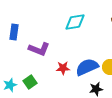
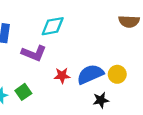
cyan diamond: (75, 22) -> (53, 26), moved

